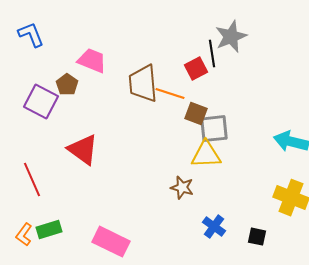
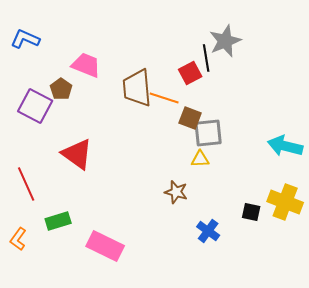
blue L-shape: (31, 35) -> (25, 39), turned -44
yellow triangle: (206, 155) -> (200, 159), size x0.6
green rectangle: (49, 230) -> (58, 221), moved
black square: (257, 237) -> (251, 212), moved

